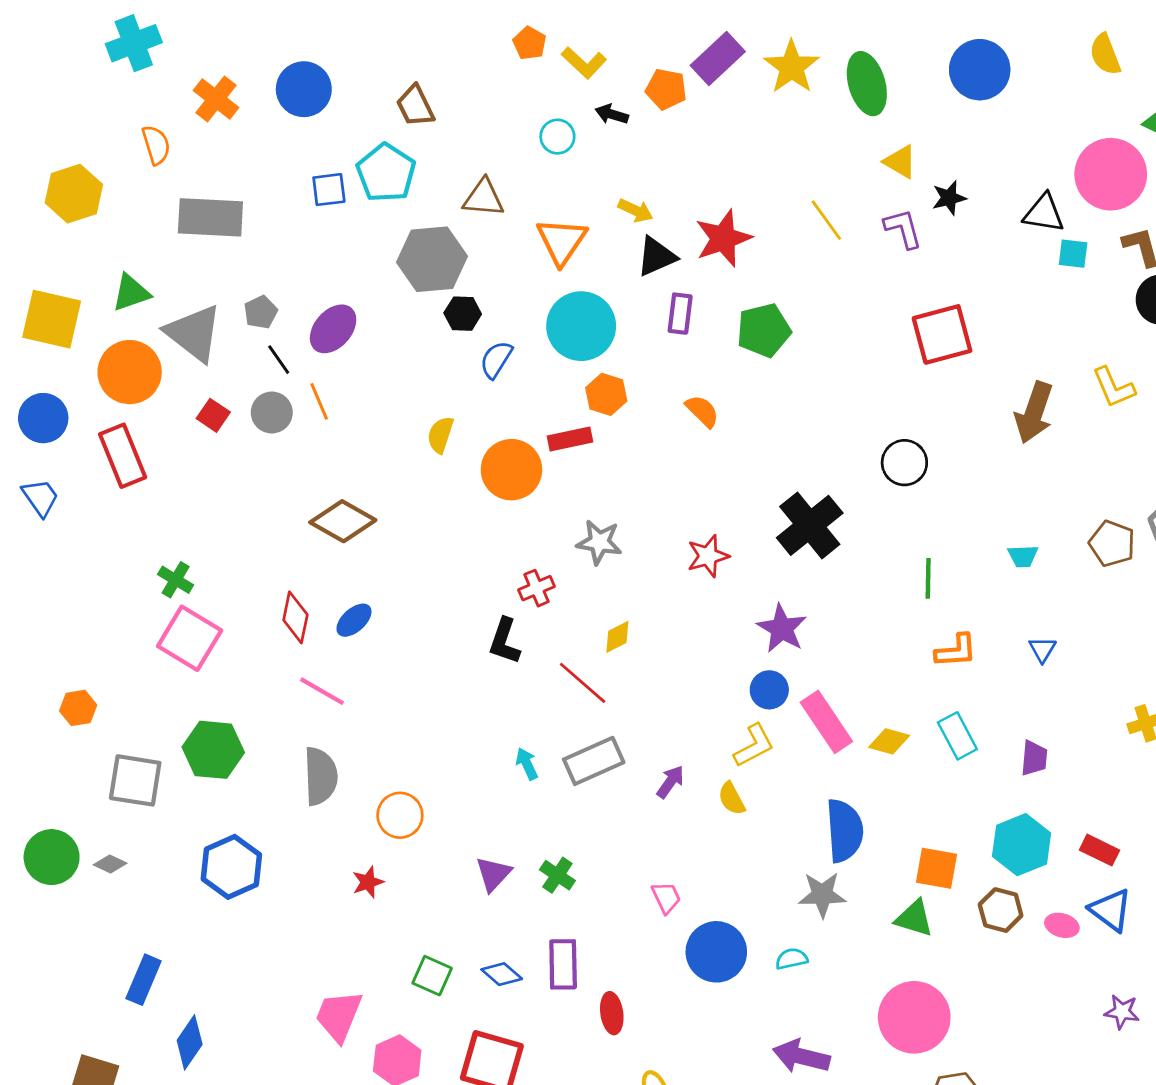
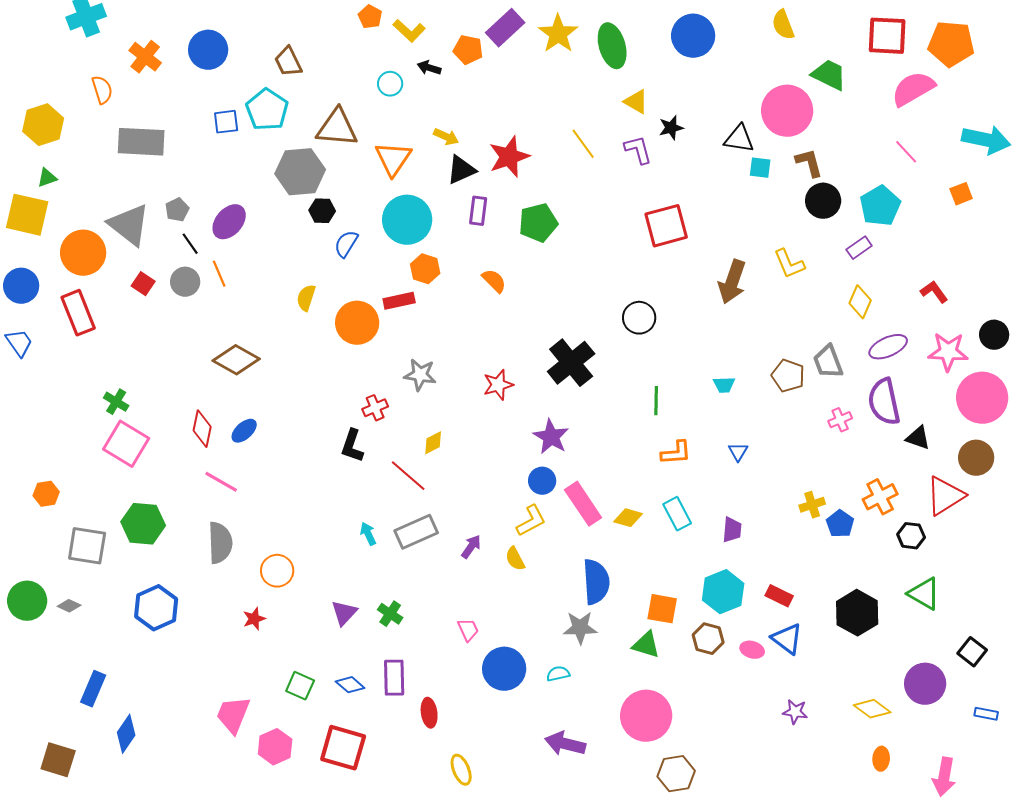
brown triangle: (484, 198) -> (337, 128), size x1.4
green triangle: (131, 293) -> (47, 178), moved, size x0.7

